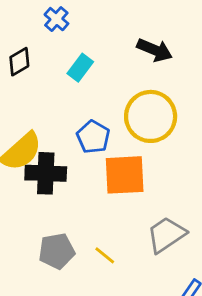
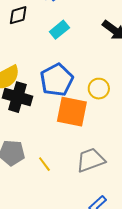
yellow circle: (151, 116) -> (99, 89), moved, size x0.6
blue pentagon: (93, 137) -> (57, 80), size x1.4

